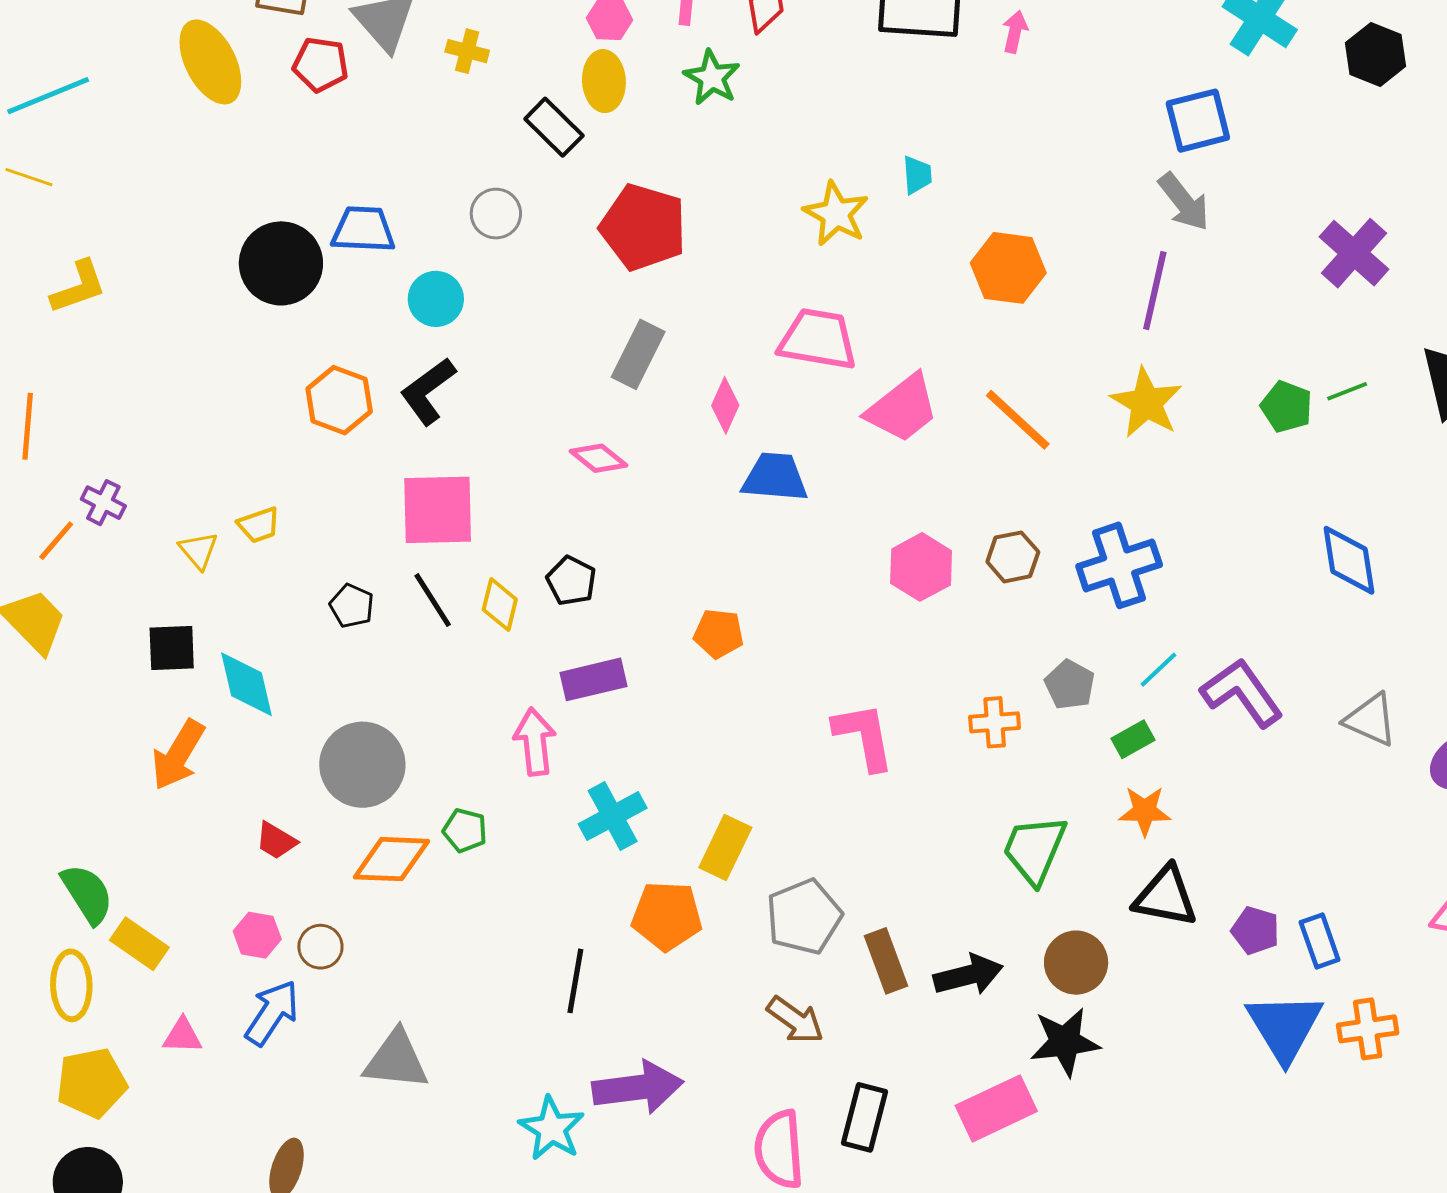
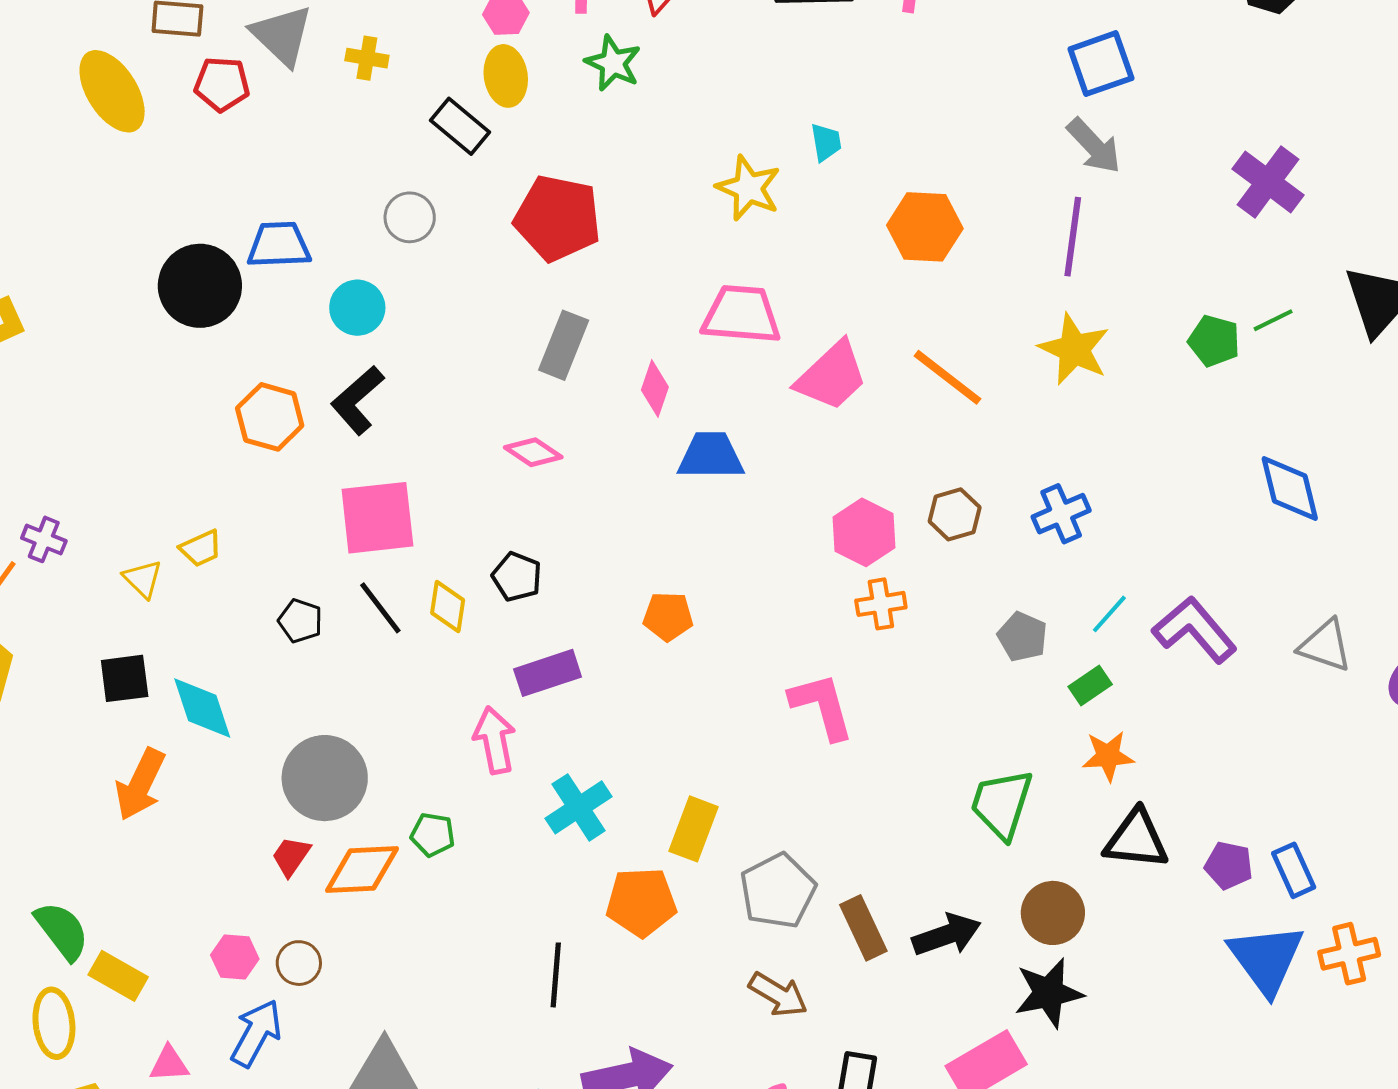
blue cross: (1119, 565) -> (1061, 514), size x0.7
orange cross: (995, 722) -> (881, 604), moved
red trapezoid: (276, 841) -> (291, 856), moved, turned 99

